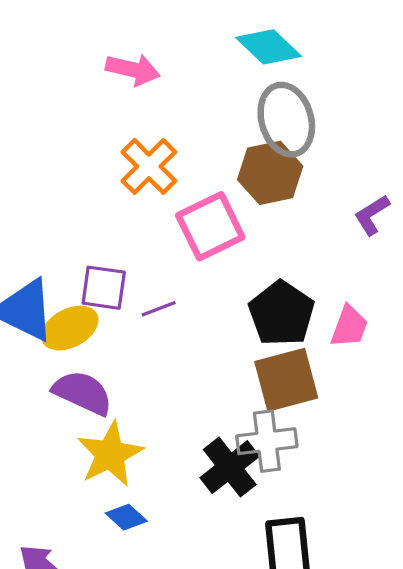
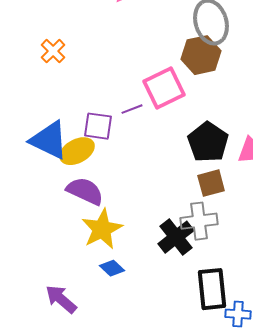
orange cross: (149, 166) -> (53, 51), moved, size x0.7
purple line: (159, 309) -> (132, 109), moved
brown square: (286, 380) -> (211, 183), size x0.7

